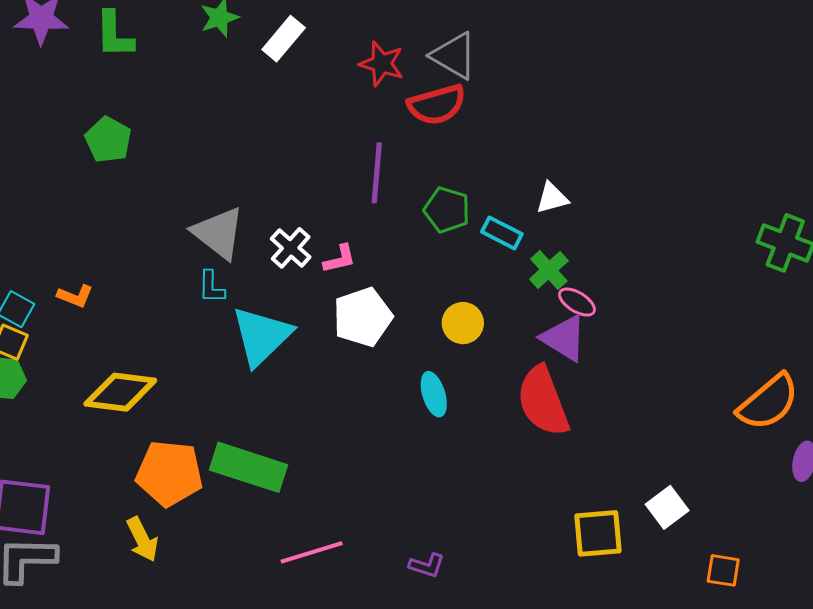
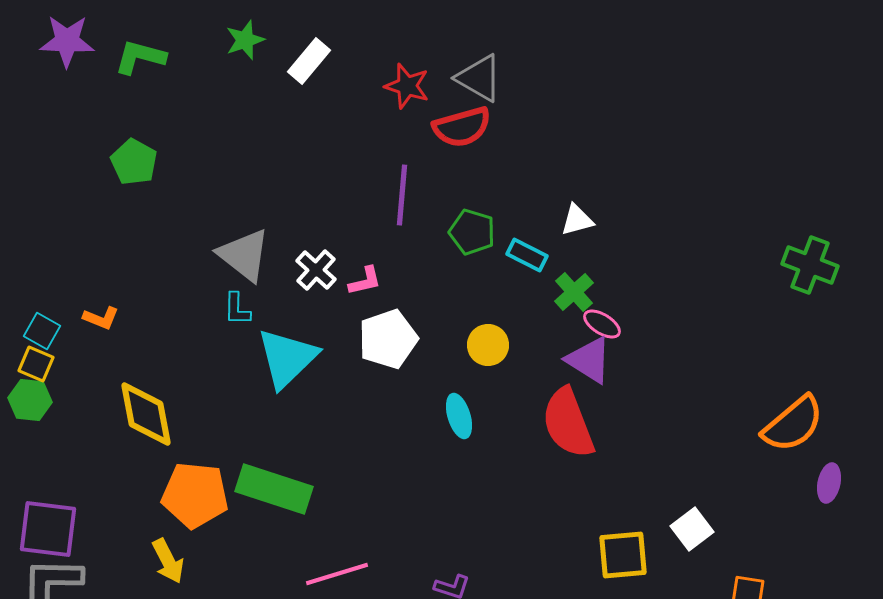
green L-shape: (114, 35) -> (140, 57), turned 106
yellow diamond: (120, 392) -> (146, 414), turned 72

